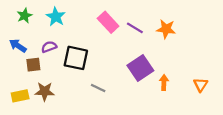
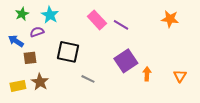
orange star: (166, 29) -> (170, 19), moved
purple semicircle: (49, 47) -> (37, 32), moved
brown star: (45, 91) -> (40, 82), turned 30

